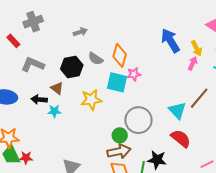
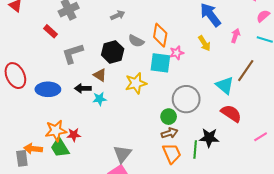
yellow arrow: (196, 48) -> (204, 43), moved
gray L-shape: (33, 65) -> (73, 53), turned -35
brown arrow: (119, 151) -> (169, 133), size x0.7
red star: (26, 158) -> (74, 135), moved

